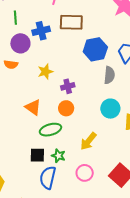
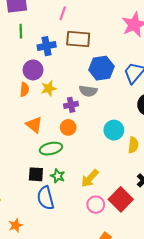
purple circle: (20, 43) -> (33, 70), moved
orange semicircle: (11, 64) -> (24, 89), moved, turned -96
gray semicircle: (109, 75) -> (88, 91), moved, turned 90
yellow arrow: (88, 141) -> (90, 178), moved
pink circle: (85, 173) -> (96, 205), moved
blue semicircle: (48, 178) -> (46, 198), turned -30

